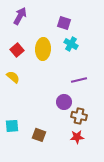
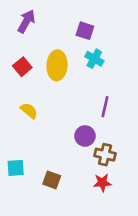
yellow semicircle: (13, 77) -> (29, 111), moved
purple line: (79, 80) -> (105, 107), turned -63

